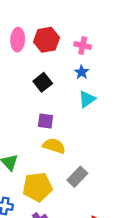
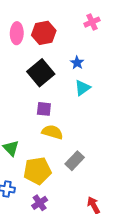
pink cross: (83, 45) -> (92, 22), moved, turned -35
black square: (43, 82) -> (41, 73), size x1.5

